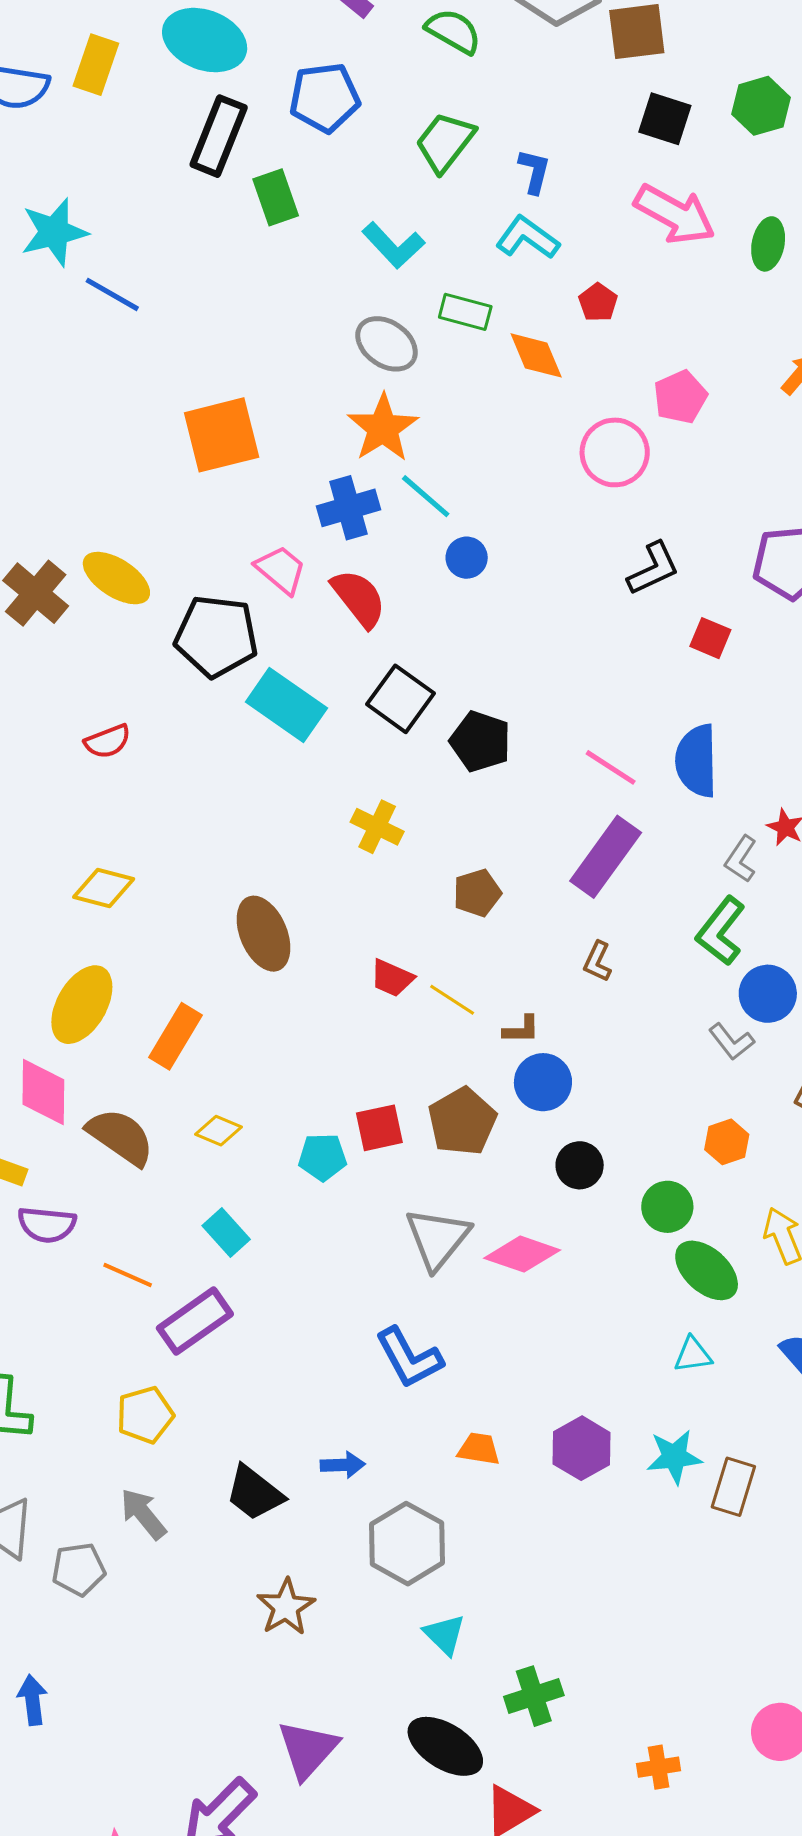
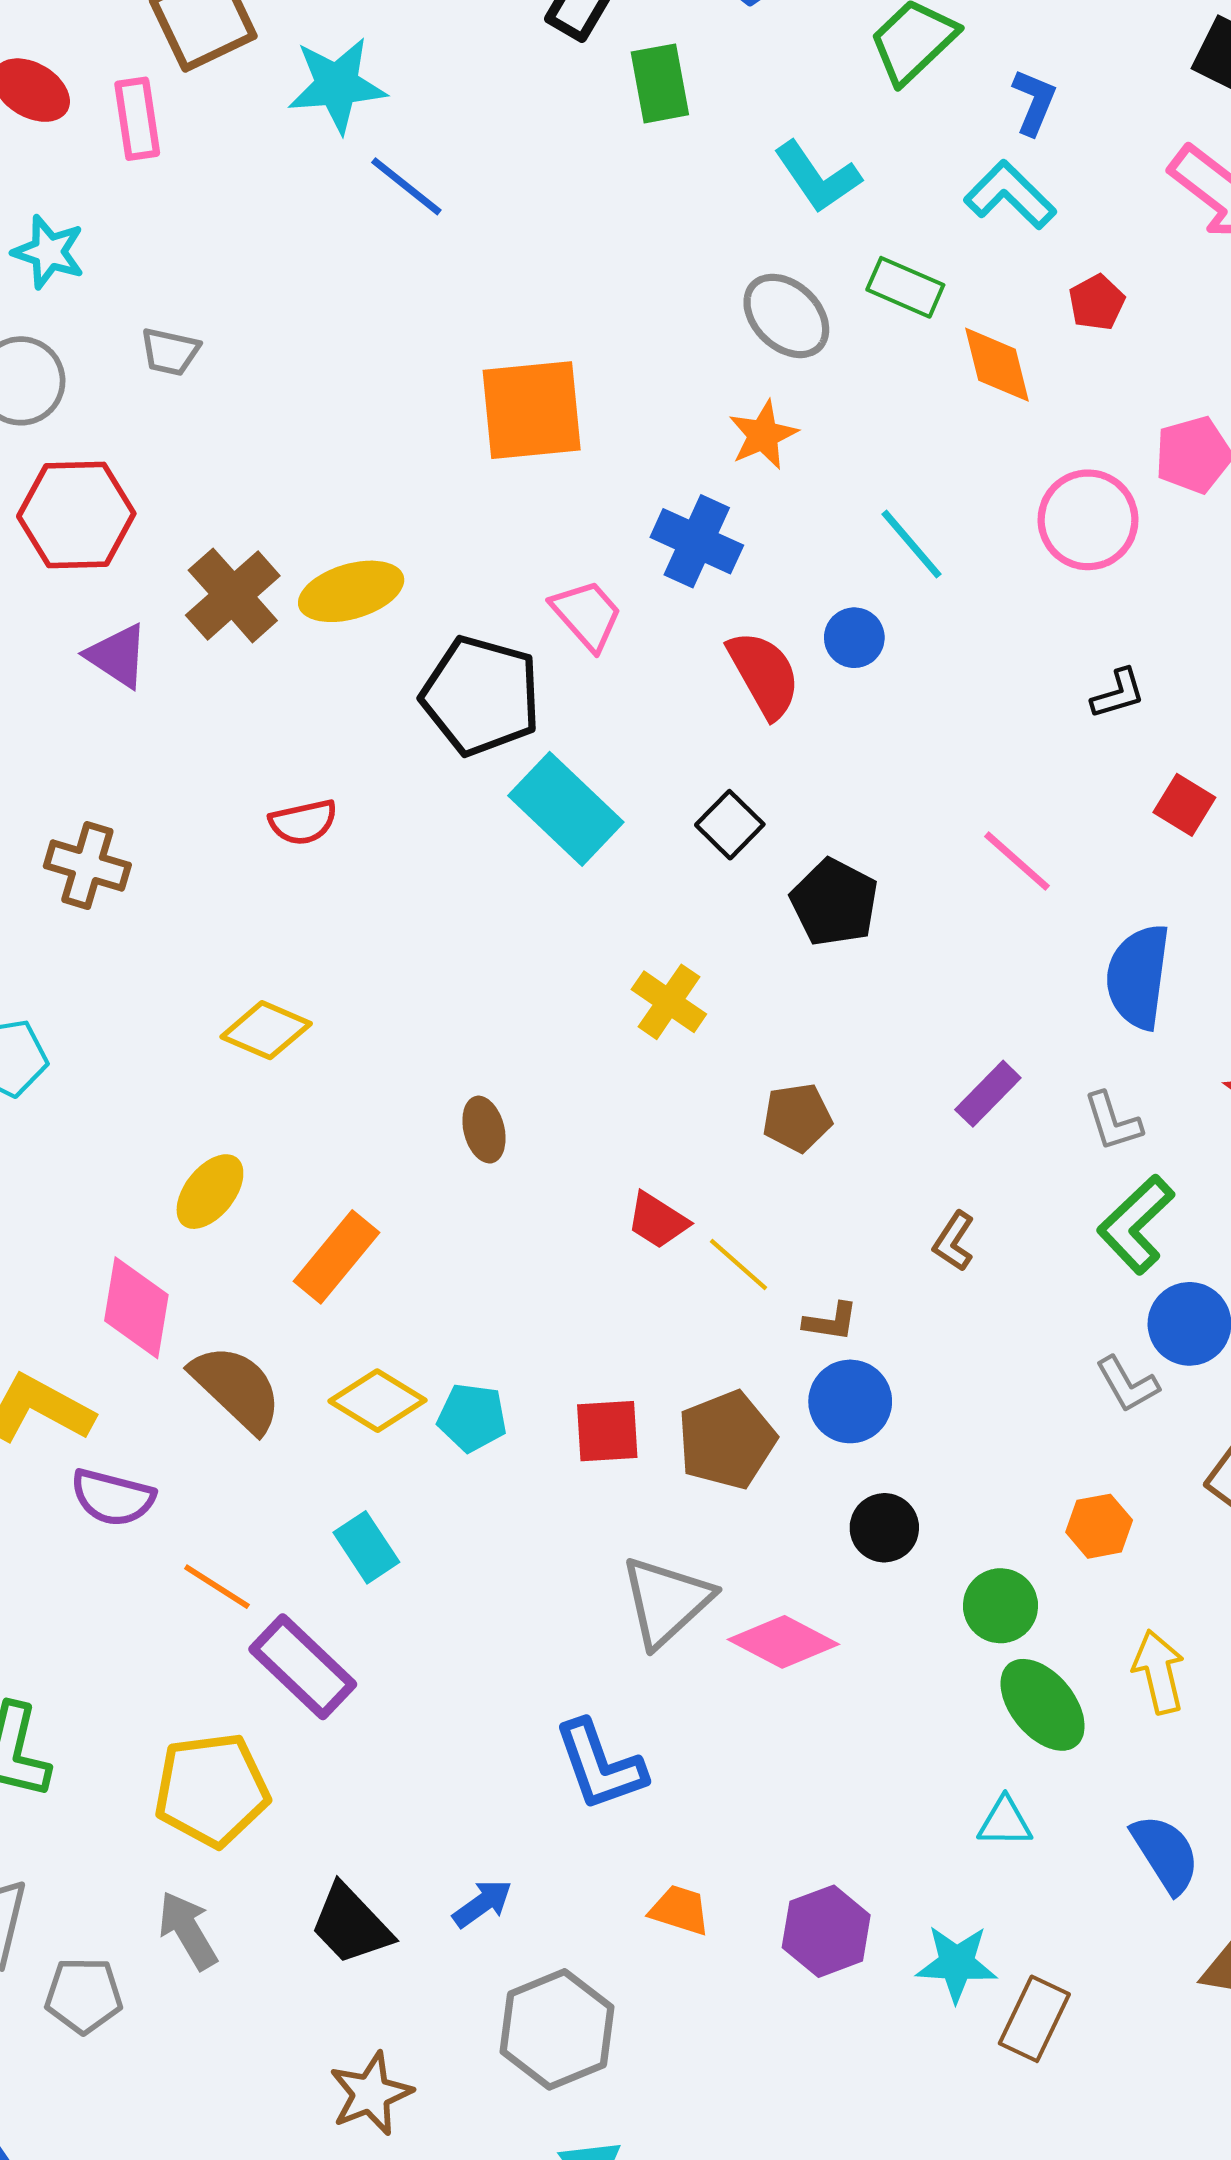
orange star: (383, 428) -> (763, 435), size x0.7
cyan line: (426, 496) -> (912, 544), moved
blue cross: (349, 508) -> (697, 541), turned 32
black L-shape: (653, 569) -> (1118, 694), size x0.7
yellow ellipse: (116, 578) -> (351, 591), turned -58
red semicircle: (359, 598) -> (764, 674), moved
black square: (401, 699) -> (730, 825), size x0.7
pink line: (611, 767) -> (1017, 861), moved
purple rectangle: (606, 857) -> (988, 1094), size x0.6
gray L-shape: (741, 859) -> (1113, 1122), moved, turned -60
brown ellipse: (263, 934) -> (484, 1130), size x0.6
yellow ellipse: (82, 1005) -> (210, 1192), size x0.7
yellow diamond: (218, 1131) -> (377, 1401), size x1.4
cyan pentagon: (323, 1157) -> (472, 1418), moved
purple rectangle: (195, 1321) -> (303, 1667), turned 70
yellow pentagon: (145, 1415) -> (212, 1790), size x1.4
blue arrow: (343, 1465) -> (482, 1903), turned -42

